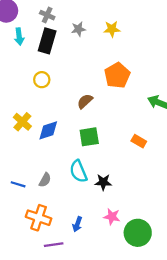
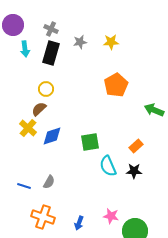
brown semicircle: (85, 101) -> (39, 109), moved
orange rectangle: (139, 141) -> (136, 146), turned -72
cyan semicircle: (78, 171) -> (108, 166), moved
black star: (103, 182) -> (134, 171), moved

